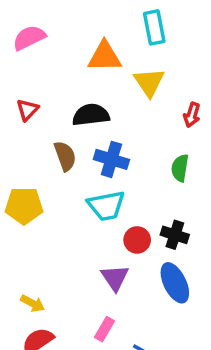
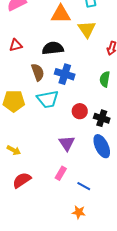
red triangle: (27, 110) -> (16, 45), turned 32
cyan trapezoid: (106, 206) -> (48, 99), moved
red circle: (137, 240) -> (80, 111), moved
yellow arrow: (33, 303) -> (14, 150), moved

